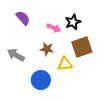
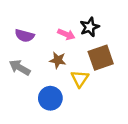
purple semicircle: (23, 18) -> (25, 36), moved, turned 147
yellow triangle: (65, 64) -> (80, 79), turned -49

